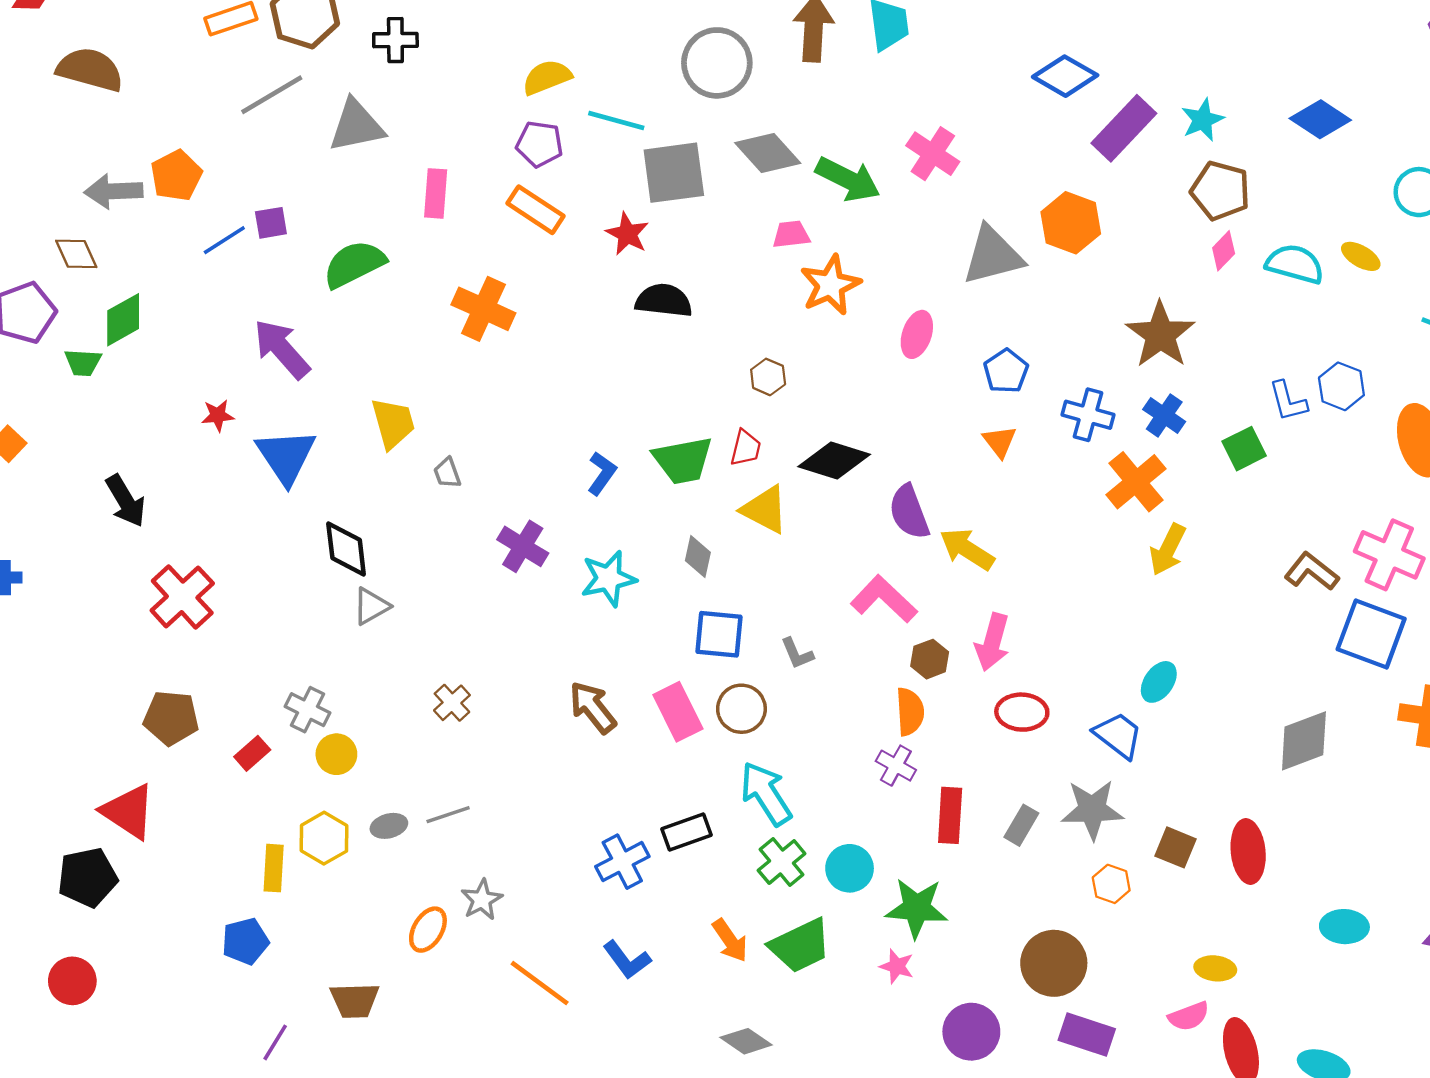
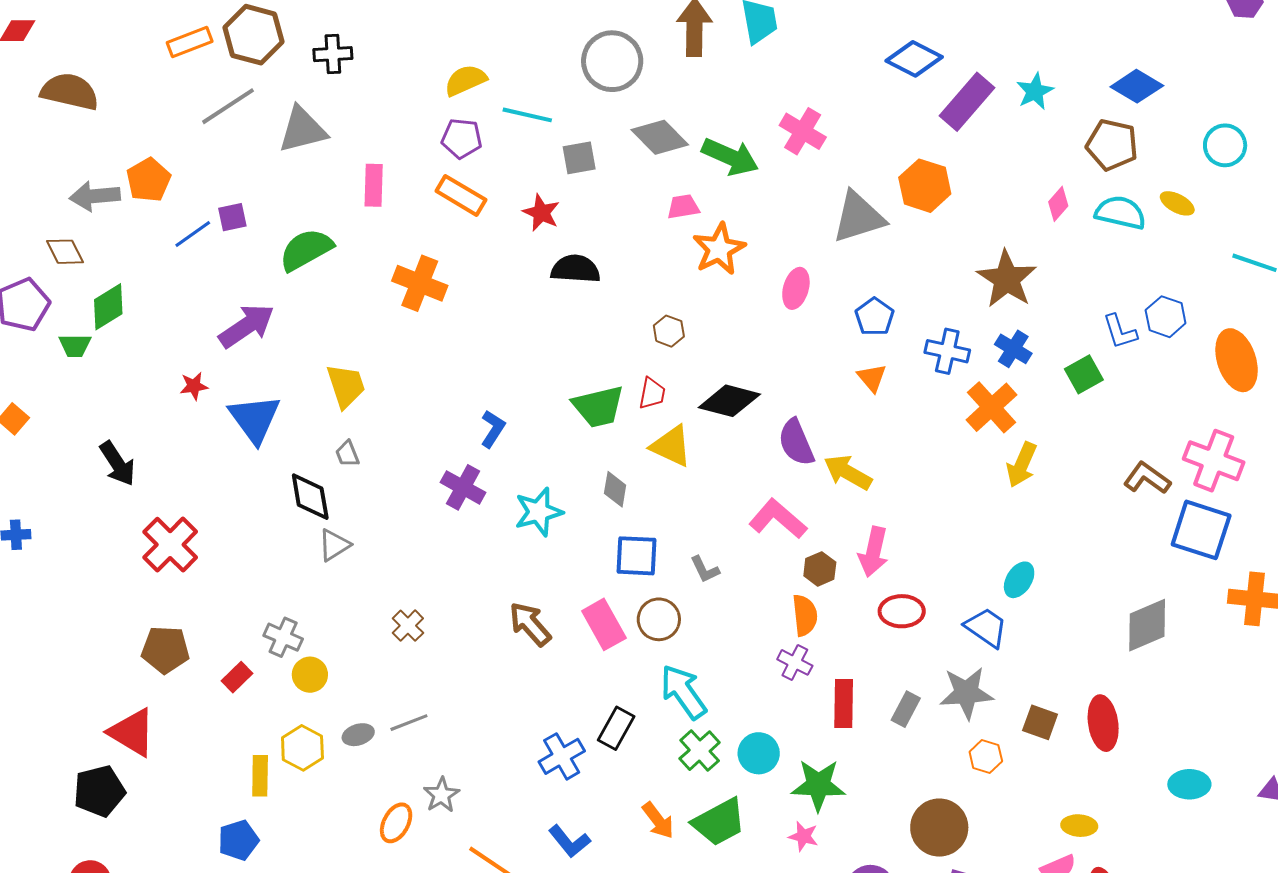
gray square: (674, 173) -> (579, 158), size x0.6
brown pentagon: (1220, 191) -> (1112, 145), moved
purple arrow: (282, 349) -> (247, 326), turned 100
gray trapezoid: (447, 473) -> (347, 454), moved
blue L-shape: (602, 473) -> (493, 429), moved
black rectangle: (687, 832) -> (616, 728), turned -39

